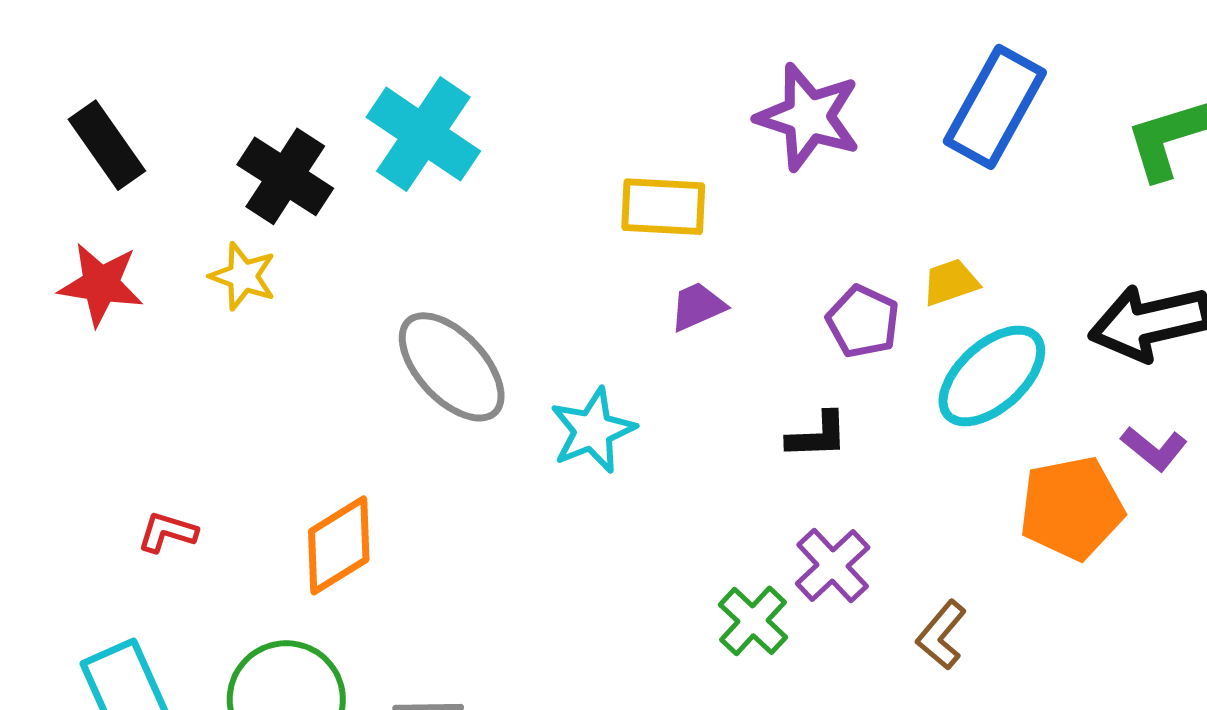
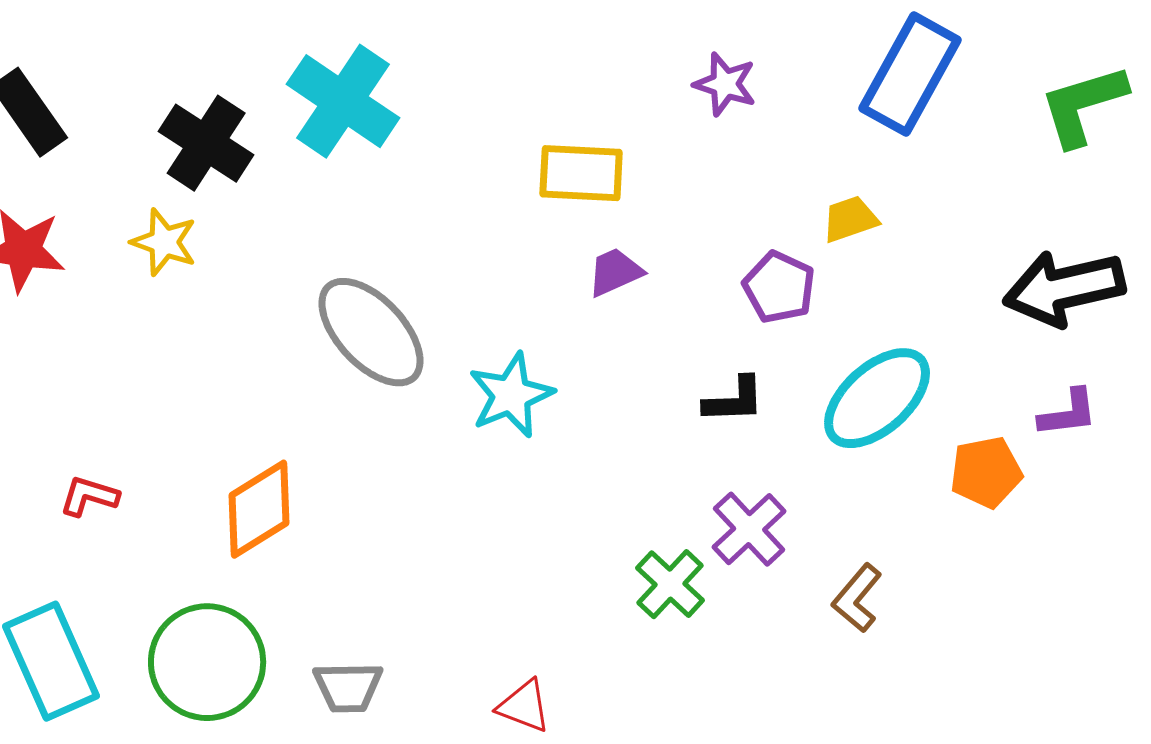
purple star: (808, 117) -> (725, 84), size x0.6
yellow trapezoid: (951, 282) -> (850, 219), moved
cyan ellipse: (992, 376) -> (877, 398), moved
purple L-shape: (1154, 449) -> (1068, 413), turned -46
orange pentagon: (1072, 508) -> (986, 472), size x0.7

